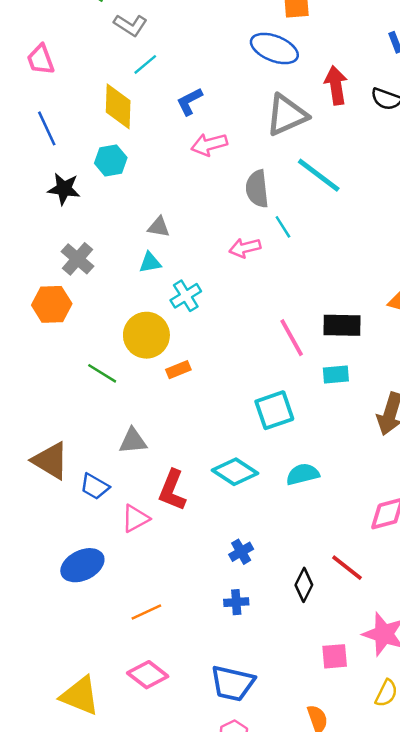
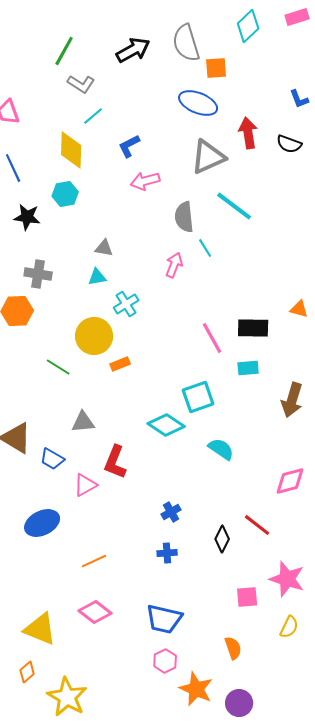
pink arrow: (245, 248) -> (174, 265), turned 125
gray cross: (78, 259) -> (38, 274), turned -32
cyan diamond: (235, 472) -> (166, 425), moved
cyan semicircle: (303, 474) -> (221, 449), turned 48

